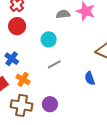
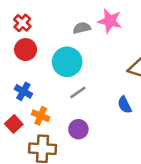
cyan circle: (49, 39) -> (67, 62), size x1.5
purple circle: (50, 104) -> (78, 129), moved

